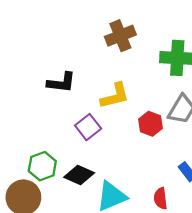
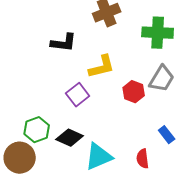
black L-shape: (61, 82) -> (64, 43), moved

